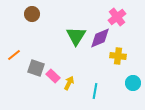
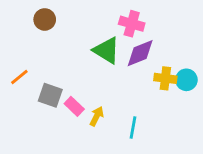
pink cross: (117, 17) -> (132, 24), moved, turned -36
green triangle: (76, 36) -> (106, 50), turned -30
cyan circle: (133, 83) -> (186, 80), moved

